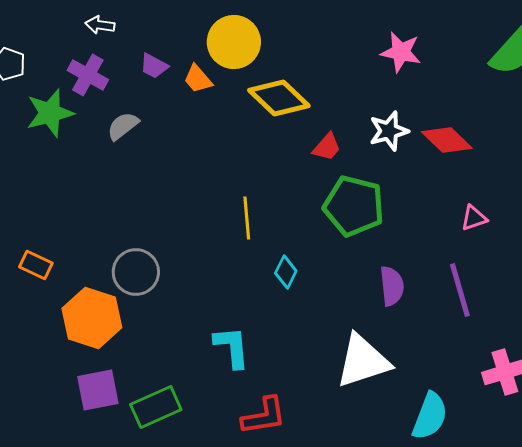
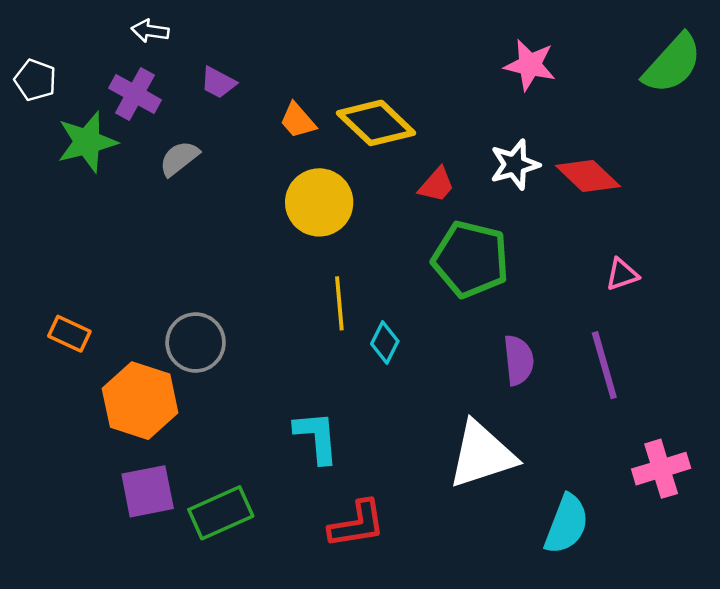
yellow circle: (234, 42) -> (319, 202), moved
orange trapezoid: (198, 79) -> (298, 120), moved
yellow line: (247, 218) -> (339, 303), moved

